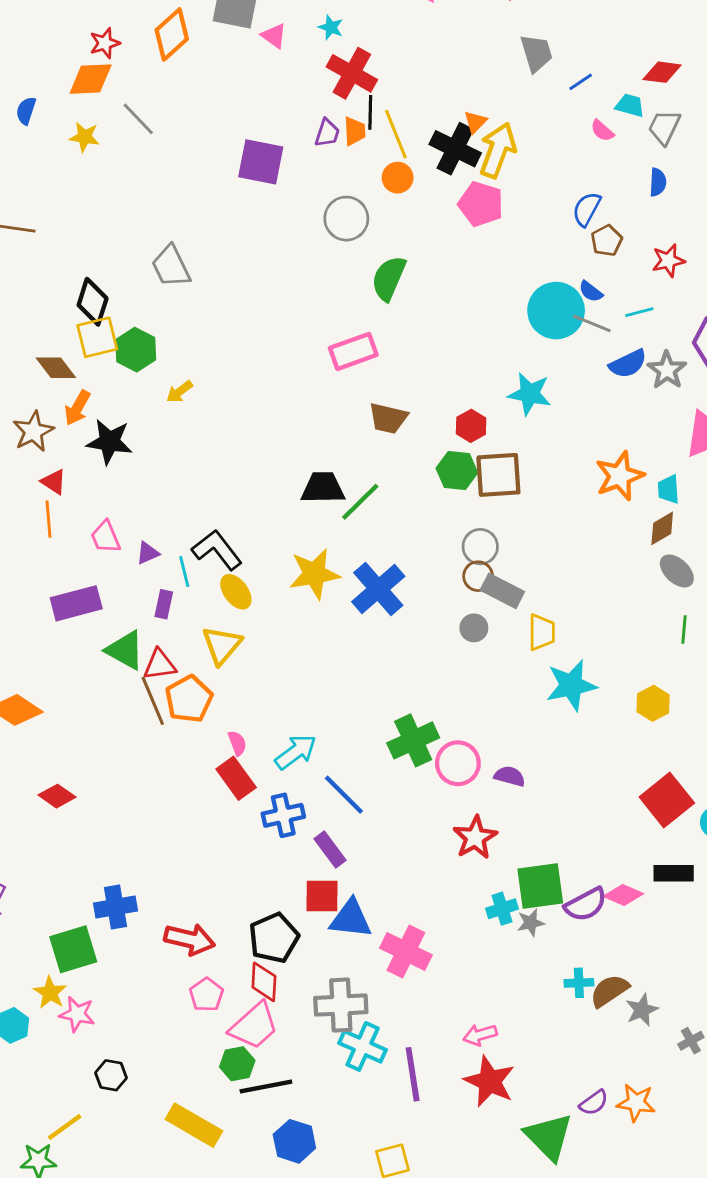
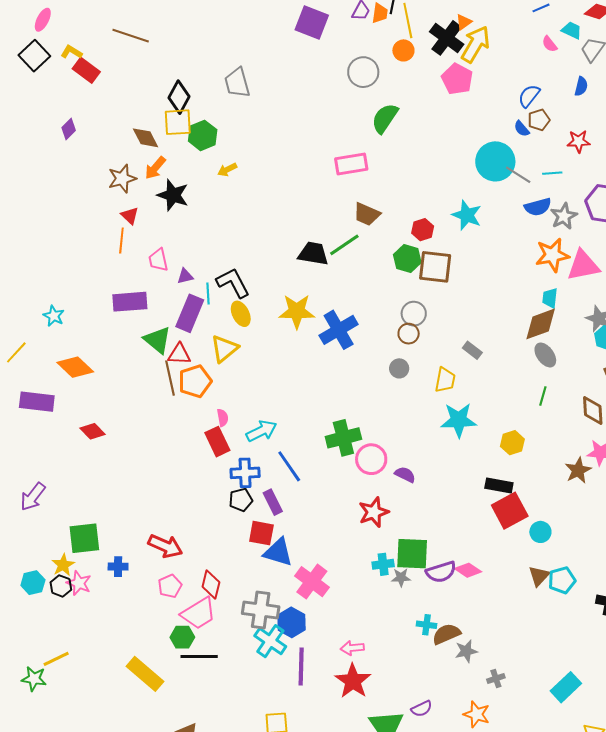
blue semicircle: (591, 291) -> (522, 129), moved
orange star: (620, 476) -> (552, 255), moved
green line: (360, 502) -> (344, 245), moved
brown diamond: (662, 528) -> (541, 324), size x1.5
gray rectangle: (502, 591) -> (472, 350), moved, size x0.7
purple rectangle: (164, 604) -> (190, 313), size x1.8
black rectangle: (674, 873) -> (499, 486), moved
blue cross: (115, 907) -> (118, 567), moved, size x0.7
black pentagon: (274, 938) -> (241, 500), moved, size x0.7
black hexagon: (111, 1075) -> (61, 586), moved
orange star: (636, 1103) -> (477, 714), moved
blue hexagon: (294, 1141) -> (291, 622), moved

